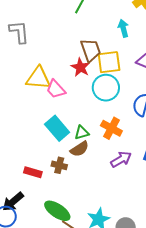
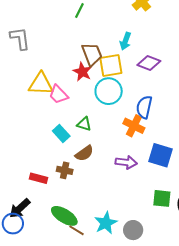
cyan arrow: (123, 28) -> (125, 41), moved, turned -144
cyan rectangle: (57, 128) -> (61, 133), size x0.7
orange cross: (111, 128) -> (134, 126), moved
green triangle: (82, 133) -> (84, 124), moved, turned 35
purple arrow: (121, 159) -> (126, 162), turned 40

